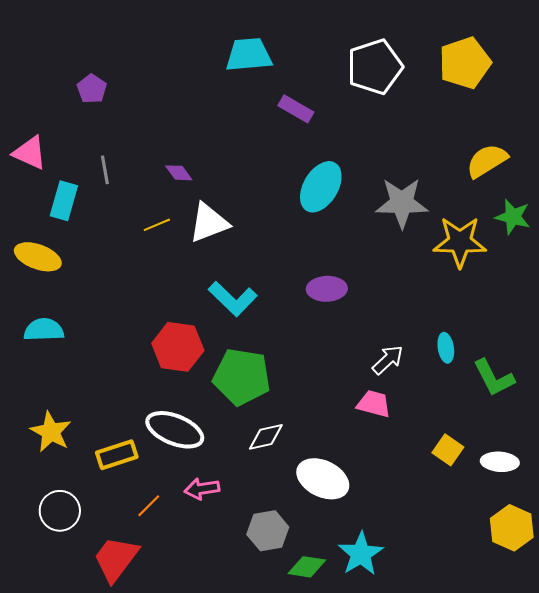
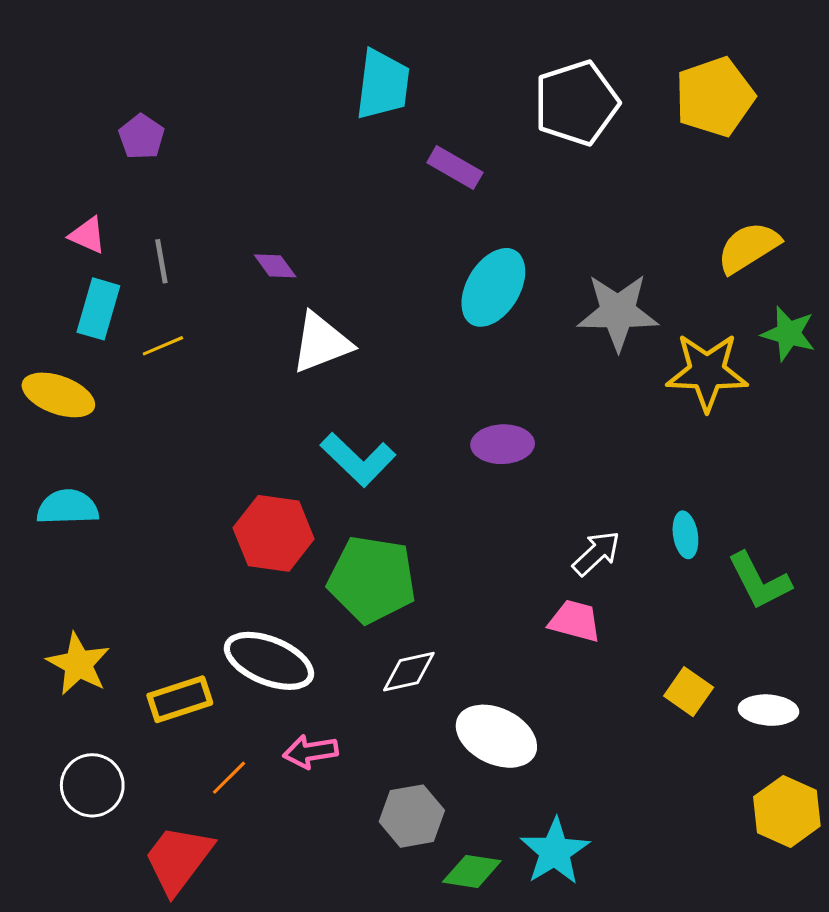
cyan trapezoid: (249, 55) -> (383, 85), turned 102
pink triangle: (30, 153) -> (88, 235), moved, size x0.7
yellow line: (157, 225) -> (163, 346), moved

